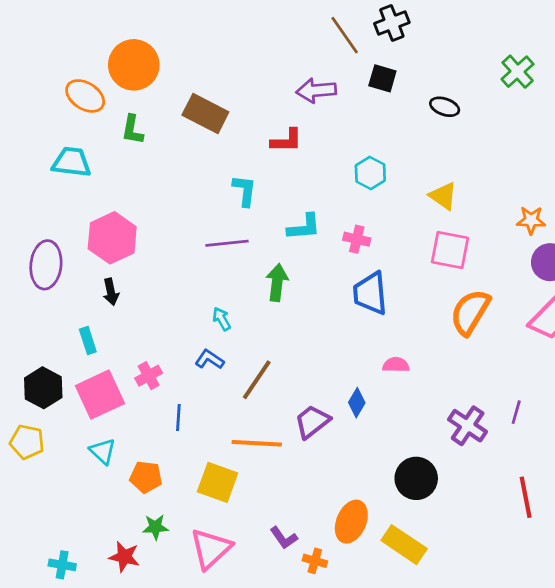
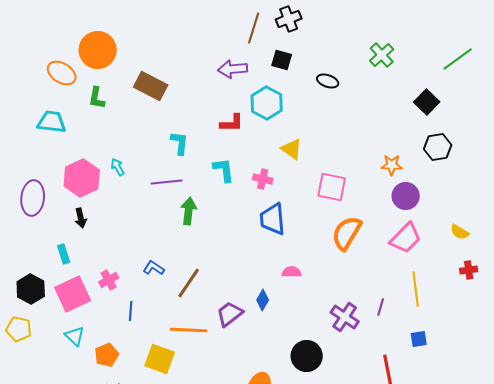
brown line: (345, 35) -> (254, 28), turned 52
red L-shape: (286, 141) -> (232, 123), moved
cyan hexagon: (370, 173) -> (267, 103), moved, size x1.4
yellow triangle: (443, 196) -> (292, 149), moved
cyan L-shape: (304, 227) -> (224, 170), turned -92
green arrow: (277, 282) -> (189, 211), moved
cyan arrow: (222, 319) -> (118, 167), moved
orange pentagon: (146, 477) -> (107, 355), turned -30

